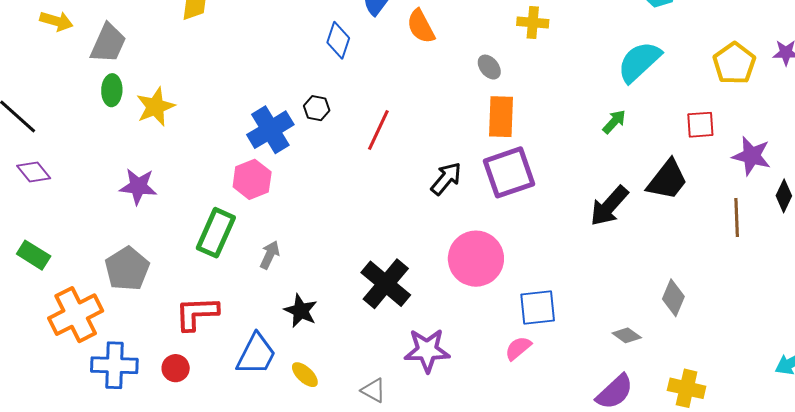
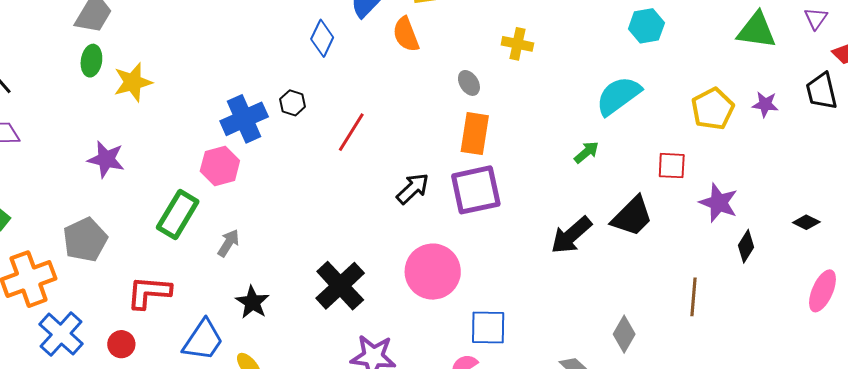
brown line: (737, 217) -> (693, 297), moved
blue cross: (114, 365) -> (61, 334), turned 33

